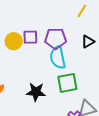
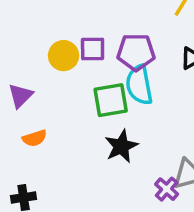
green square: (67, 83) -> (111, 100), moved
black star: (36, 92) -> (121, 146), moved, turned -30

